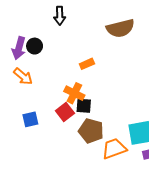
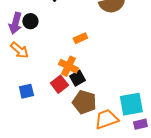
black square: (84, 106) -> (77, 78), turned -35

